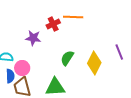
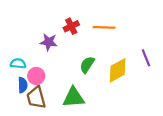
orange line: (73, 17) -> (104, 27), moved
yellow diamond: (94, 63) -> (118, 70), turned 35

